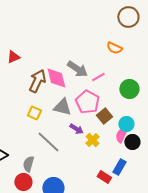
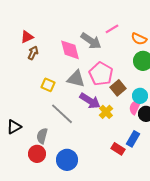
orange semicircle: (114, 48) -> (139, 39), moved
red triangle: (13, 57) -> (27, 37), moved
pink line: (98, 77) -> (112, 29), moved
brown arrow: (37, 81) -> (33, 53), moved, size x0.6
purple arrow: (76, 129) -> (90, 101), size x1.5

